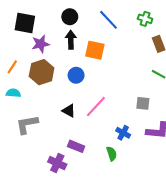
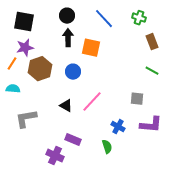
purple star: (41, 44) -> (25, 48), moved

